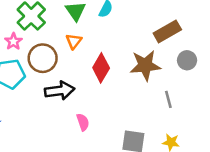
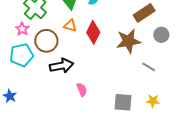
orange triangle: (74, 41) -> (70, 26), turned -48
red diamond: (101, 68) -> (93, 32), moved
gray line: (168, 99) -> (149, 67), turned -40

